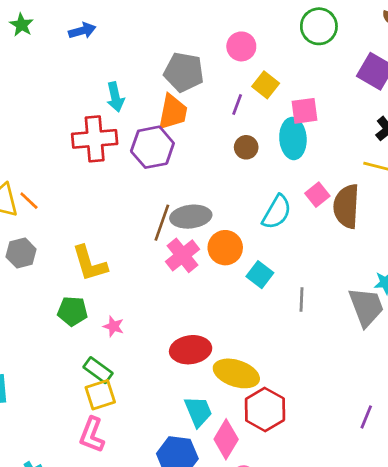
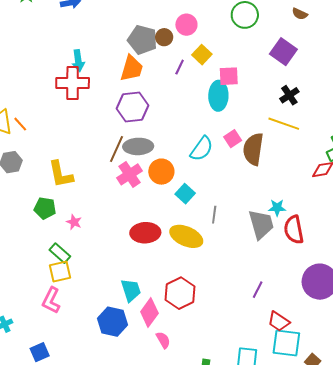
cyan arrow: (115, 97) -> (78, 61), moved
purple hexagon: (152, 147) -> (132, 107), moved
brown circle: (246, 147) -> (164, 37), moved
red ellipse: (191, 350) -> (145, 233), moved
yellow ellipse: (236, 373) -> (186, 236), moved
purple line: (366, 417) -> (258, 290), moved

